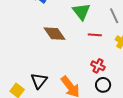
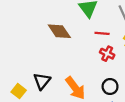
red cross: (98, 66) -> (107, 54), moved

